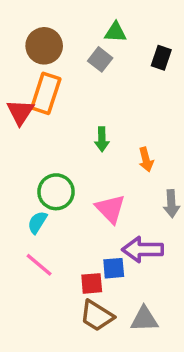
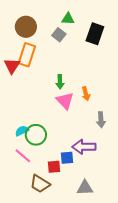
black rectangle: (161, 58) -> (95, 34), size x1.5
green circle: (56, 192) -> (36, 135), moved
pink triangle: (110, 209) -> (65, 101), moved
cyan semicircle: (37, 222) -> (22, 131), turned 32
brown trapezoid: (97, 316) -> (40, 184), moved

